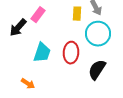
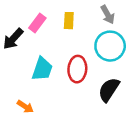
yellow rectangle: (77, 14) -> (69, 21), moved

